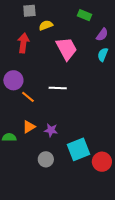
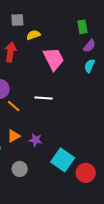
green rectangle: (85, 15) -> (82, 27), moved, turned 56
cyan square: (79, 149) -> (63, 160), turned -35
gray circle: (46, 159) -> (20, 169), moved

